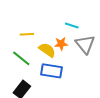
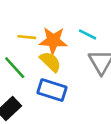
orange star: (61, 44) -> (53, 41), moved, size x1.5

